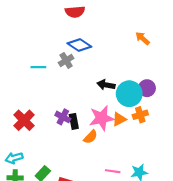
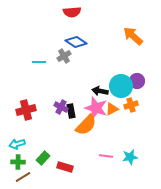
orange arrow: (143, 38) -> (133, 36), size x1.5
black arrow: (106, 85) -> (100, 91), moved
pink star: (102, 118) -> (96, 108), turned 30
red cross: (24, 120) -> (26, 110), turned 30
orange semicircle: (90, 137) -> (86, 125), size x1.6

